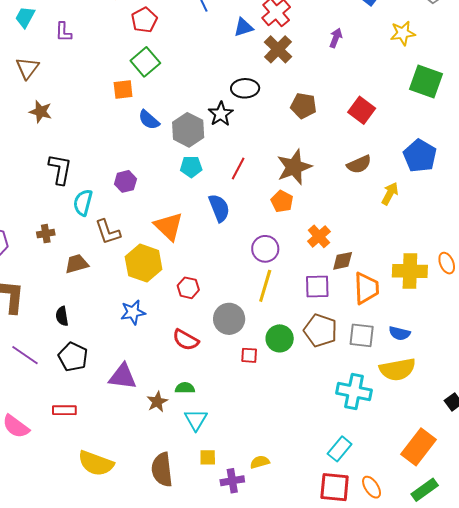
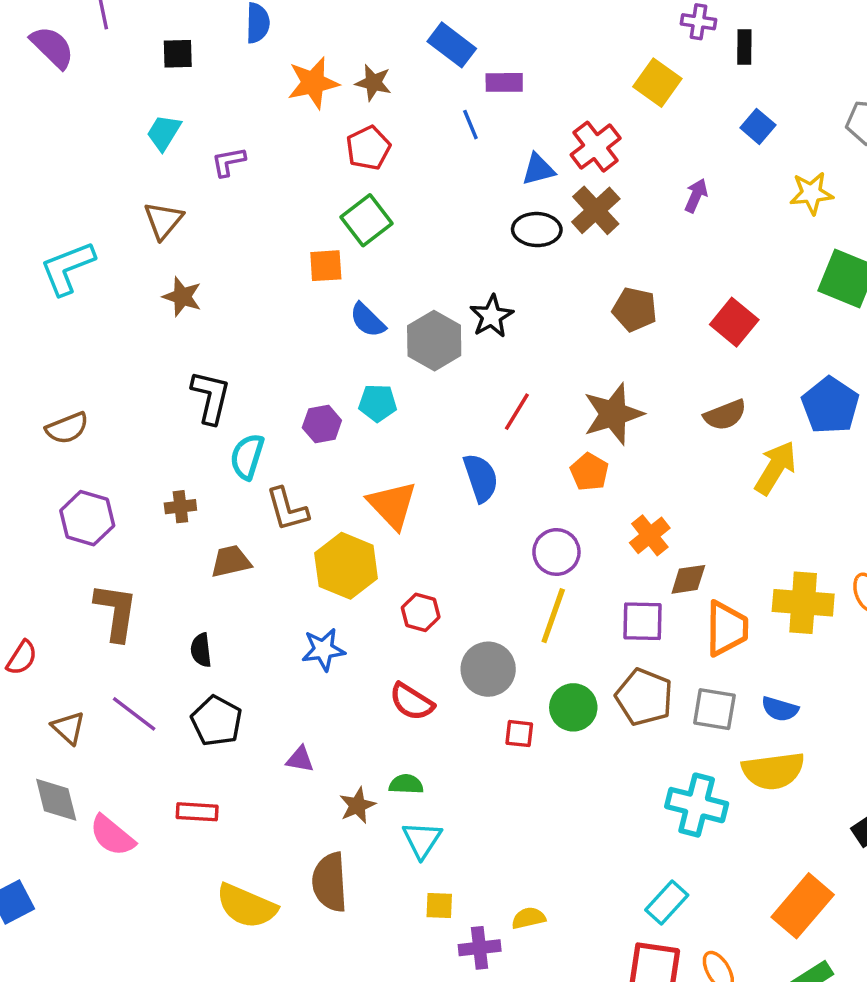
purple L-shape: (64, 32) -> (228, 162), turned 75
black ellipse: (245, 88) -> (537, 230), moved
cyan pentagon: (191, 167) -> (378, 403), moved
yellow arrow: (390, 194) -> (775, 468), size x1.4
purple triangle: (123, 377) -> (300, 759), size x0.6
brown semicircle: (162, 470) -> (330, 882), moved

